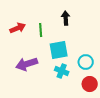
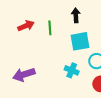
cyan square: (59, 50) -> (80, 41), moved
purple arrow: (27, 64) -> (24, 75), moved

